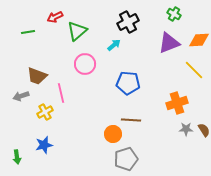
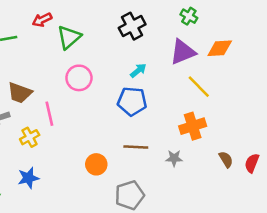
cyan arrow: (114, 45) -> (138, 71), moved
yellow line: (194, 70) -> (199, 87), moved
gray star: (186, 129) -> (174, 158), moved
orange circle: (113, 134) -> (96, 164), moved

